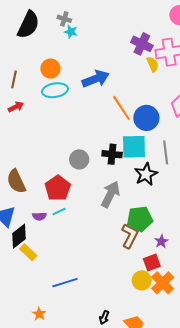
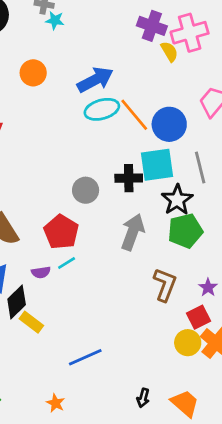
cyan ellipse: (55, 90) -> (102, 109), moved
green pentagon: (140, 219) -> (185, 231), moved

